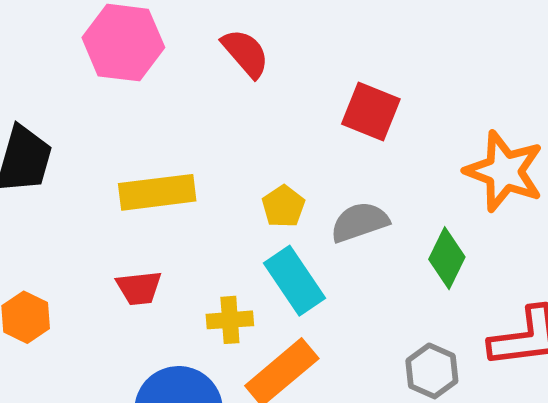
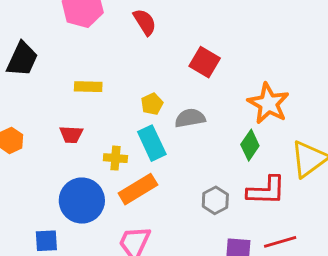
yellow rectangle: (157, 192) -> (88, 87), size x0.7
green diamond: (447, 258) -> (250, 145), moved

